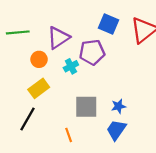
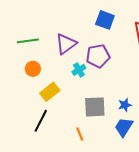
blue square: (109, 24) -> (105, 20), moved
orange circle: (39, 59) -> (33, 69), moved

